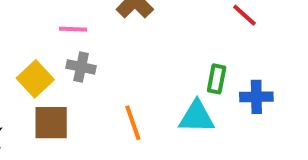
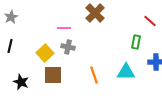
green rectangle: (217, 79) -> (136, 42), moved

